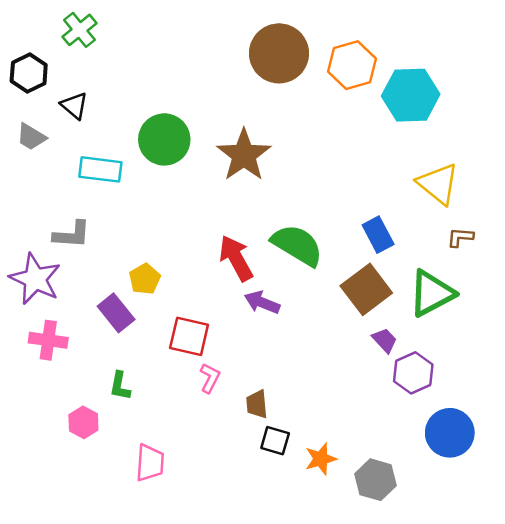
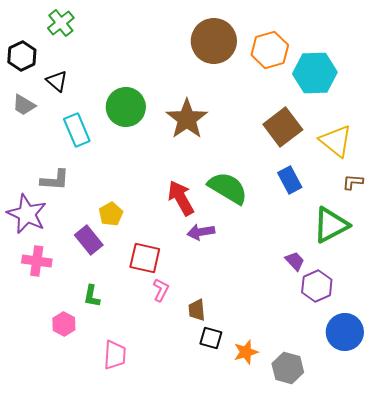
cyan rectangle: (100, 169) -> (77, 130), turned 60
brown square: (366, 289) -> (283, 127), moved
purple arrow: (262, 302) -> (201, 232), turned -32

